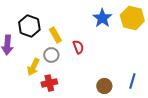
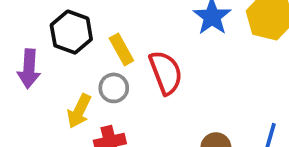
red semicircle: (78, 47) -> (166, 73), size x1.6

